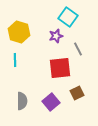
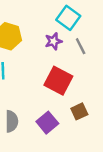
gray line: (78, 49) -> (81, 46), moved
red square: (60, 68) -> (58, 81), turned 35

